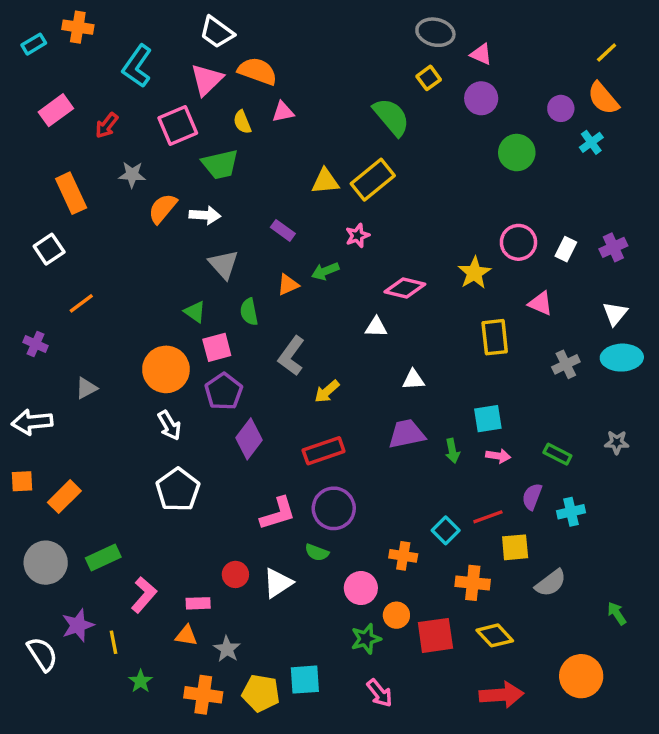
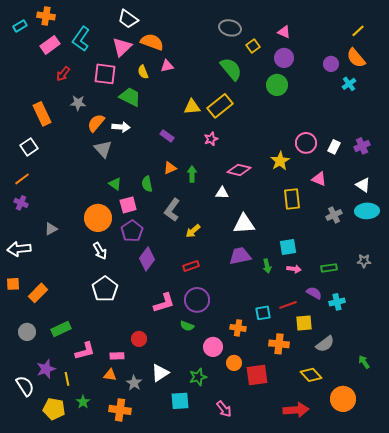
gray ellipse: (435, 32) -> (230, 28), moved
pink rectangle: (56, 110) -> (50, 45), moved
pink square: (178, 125) -> (105, 74), turned 30
green circle: (517, 153) -> (277, 85), moved
green trapezoid: (220, 164) -> (130, 97), turned -140
gray triangle: (224, 264) -> (103, 149), moved
green arrow: (325, 271) -> (192, 174), moved, turned 112
orange line: (81, 303) -> (22, 179), moved
white triangle: (615, 314) -> (363, 185), turned -35
white triangle: (413, 380) -> (244, 224), size x1.6
red rectangle: (324, 451) -> (191, 266), size x0.7
green rectangle: (557, 454) -> (329, 268), turned -35
purple semicircle: (532, 497) -> (314, 293), turned 98
cyan square: (446, 530) -> (263, 313), turned 35
gray circle: (46, 563) -> (27, 332), size x0.7
white triangle: (278, 583) -> (160, 373), moved
pink L-shape: (144, 595) -> (85, 351), turned 35
yellow diamond: (495, 635) -> (311, 375), moved
green star: (366, 639) -> (198, 377), moved
yellow pentagon: (261, 693) -> (54, 409), moved

